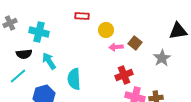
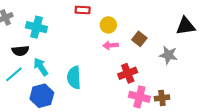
pink arrow: (116, 47) -> (110, 45), moved
gray star: (162, 58) -> (168, 55), turned -30
cyan arrow: (49, 61) -> (41, 67), moved

